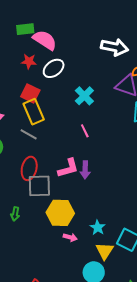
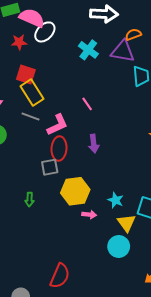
white ellipse: (54, 68) -> (45, 32), moved
cyan cross: (84, 96) -> (88, 50), moved
red ellipse: (29, 168) -> (59, 149), moved
pink L-shape: (68, 168) -> (57, 125), moved
gray square: (39, 186) -> (50, 167), size x0.7

